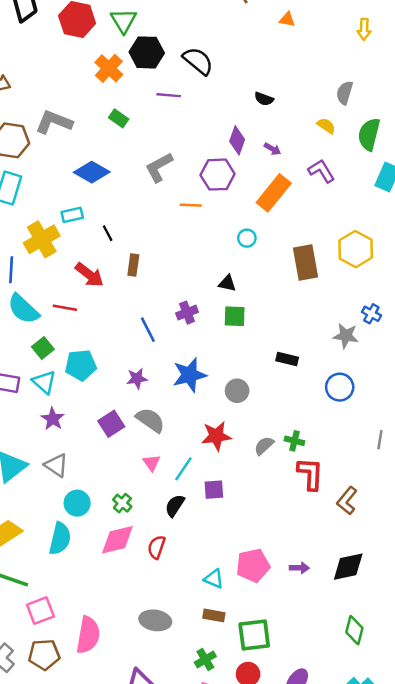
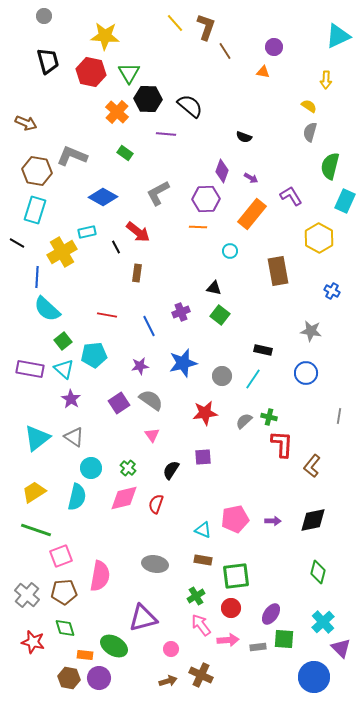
yellow semicircle: (326, 126) -> (309, 106), moved
orange line: (191, 205) -> (198, 227), moved
yellow hexagon: (356, 249) -> (319, 238), moved
red arrow: (89, 275) -> (138, 232), moved
red line: (65, 308) -> (107, 315), moved
blue cross: (371, 314) -> (332, 291), moved
green square: (235, 316) -> (220, 315), turned 36
cyan line: (183, 469) -> (253, 379), moved

